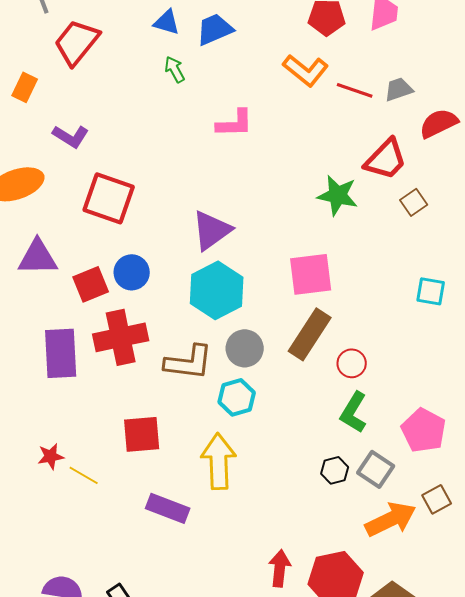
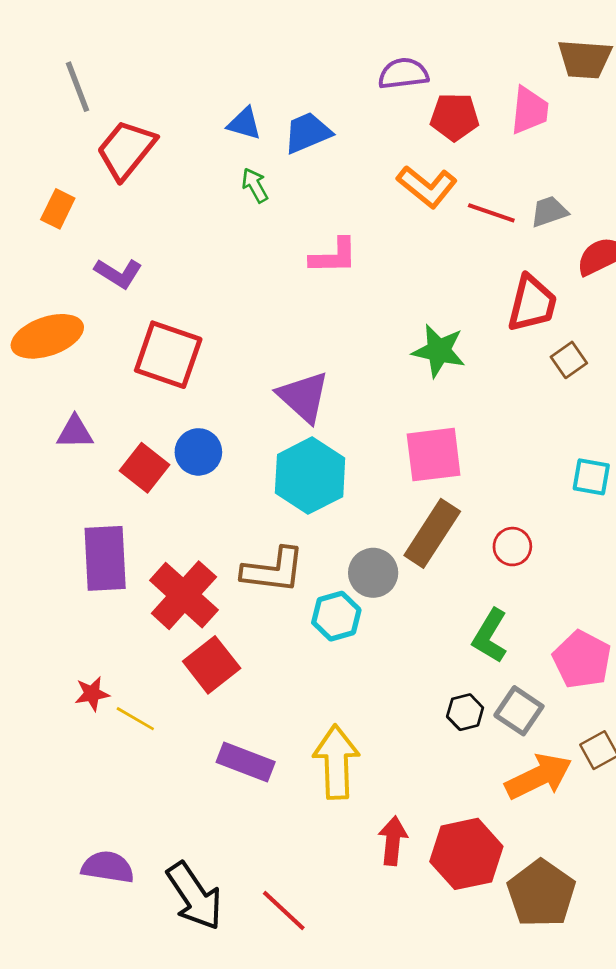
red trapezoid: (386, 159) -> (532, 303), turned -30
green star: (338, 195) -> (439, 351), moved
purple triangle: (212, 230) -> (303, 397), turned -42
purple triangle: (38, 257) -> (75, 432), size x0.7
red square: (91, 284) -> (145, 468), turned -30
red cross: (121, 337) -> (184, 595), moved, turned -36
gray circle: (245, 348) -> (373, 573), moved
red circle: (352, 363) -> (512, 547), moved
red square: (142, 434) -> (212, 665), turned -33
yellow arrow: (219, 461) -> (336, 762), moved

